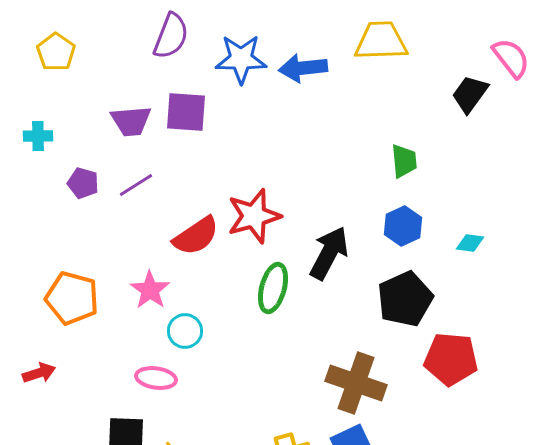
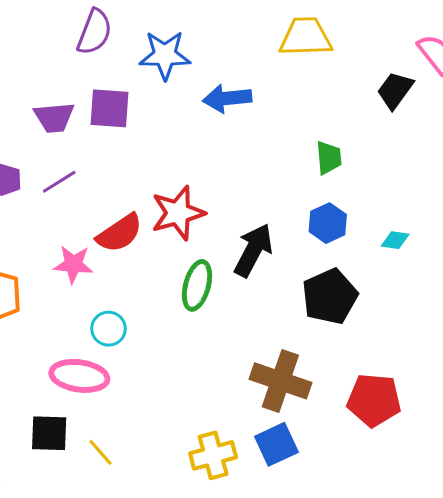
blue arrow: (303, 68) -> (227, 98), moved
pink star: (150, 290) -> (73, 264), moved, turned -30
red pentagon: (451, 359) -> (374, 400), moved
pink ellipse: (156, 378) -> (79, 376), size x1.4

